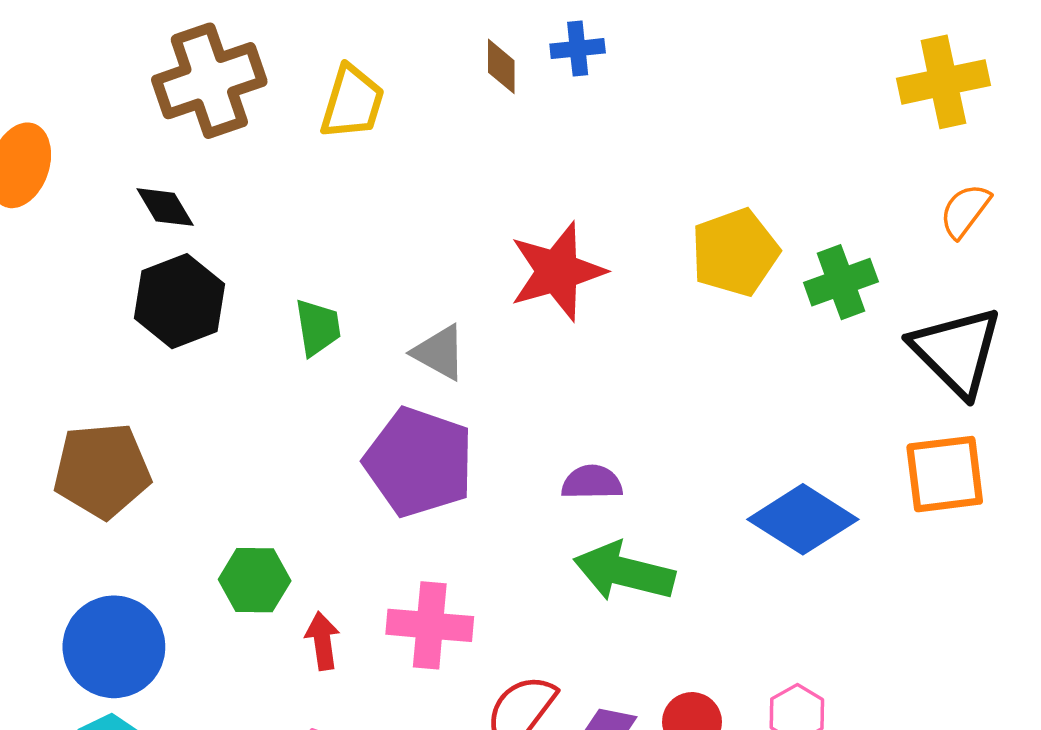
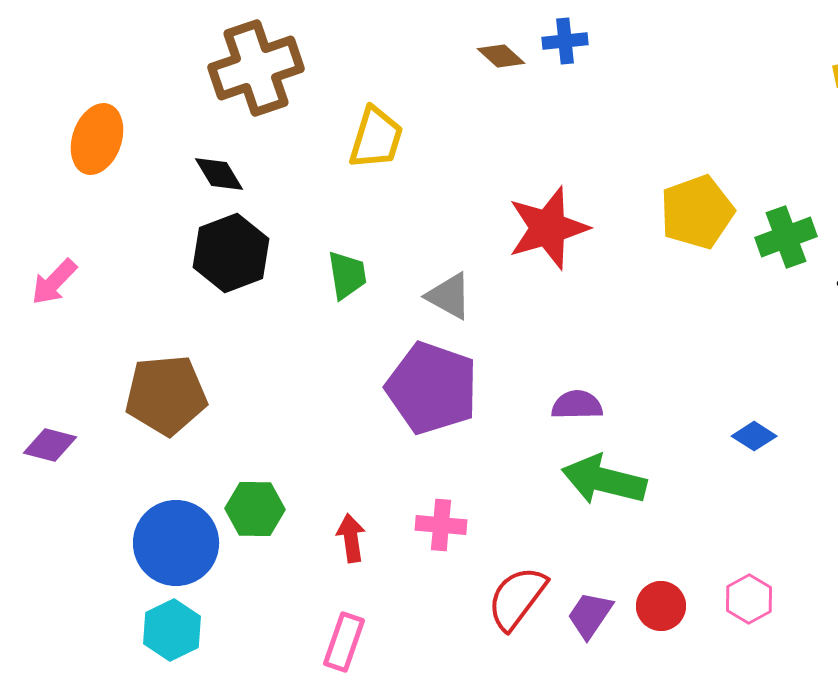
brown diamond: (501, 66) -> (501, 56), turned -48
yellow trapezoid: (352, 102) -> (376, 138), moved
blue diamond: (803, 519) -> (754, 436), size x0.5
green hexagon: (255, 580) -> (255, 509), moved
pink cross: (430, 625) -> (441, 525), size x0.7

